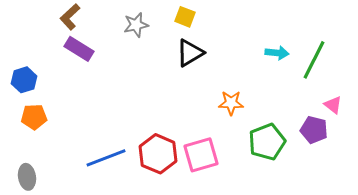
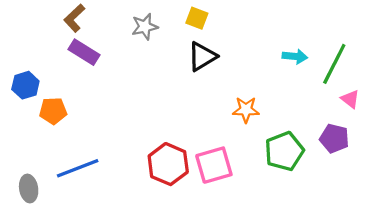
pink triangle: (333, 105) -> (350, 99), moved
orange pentagon: (34, 117) -> (53, 111), moved
blue line: (106, 158) -> (78, 168), moved

